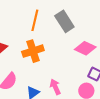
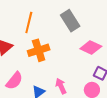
orange line: (35, 20) -> (29, 23), moved

